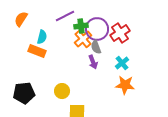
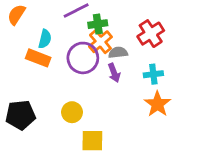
purple circle: (97, 29) -> (83, 58), moved
gray semicircle: (96, 47) -> (118, 53), turned 104
cyan cross: (122, 63) -> (153, 74), turned 32
orange star: (125, 85) -> (157, 104), turned 30

